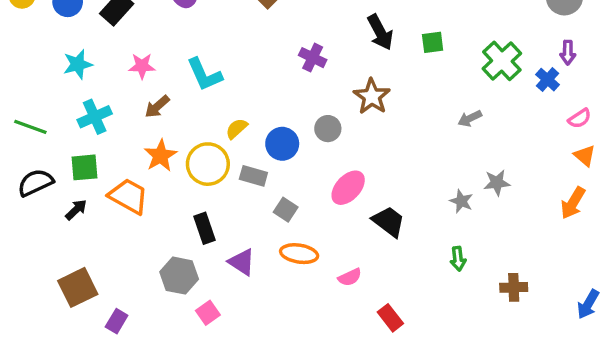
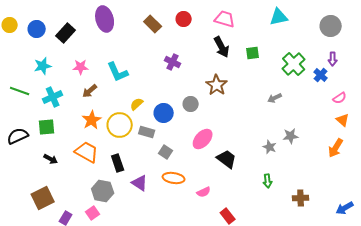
purple cross: (313, 58) -> (173, 62), moved
green line: (30, 127) -> (20, 91), moved
orange trapezoid: (128, 196) -> (87, 152), moved
black arrow: (76, 210) -> (51, 159), moved, turned 72
blue arrow: (588, 304) -> (345, 208), turned 30
pink square: (208, 313) -> (93, 213), moved

